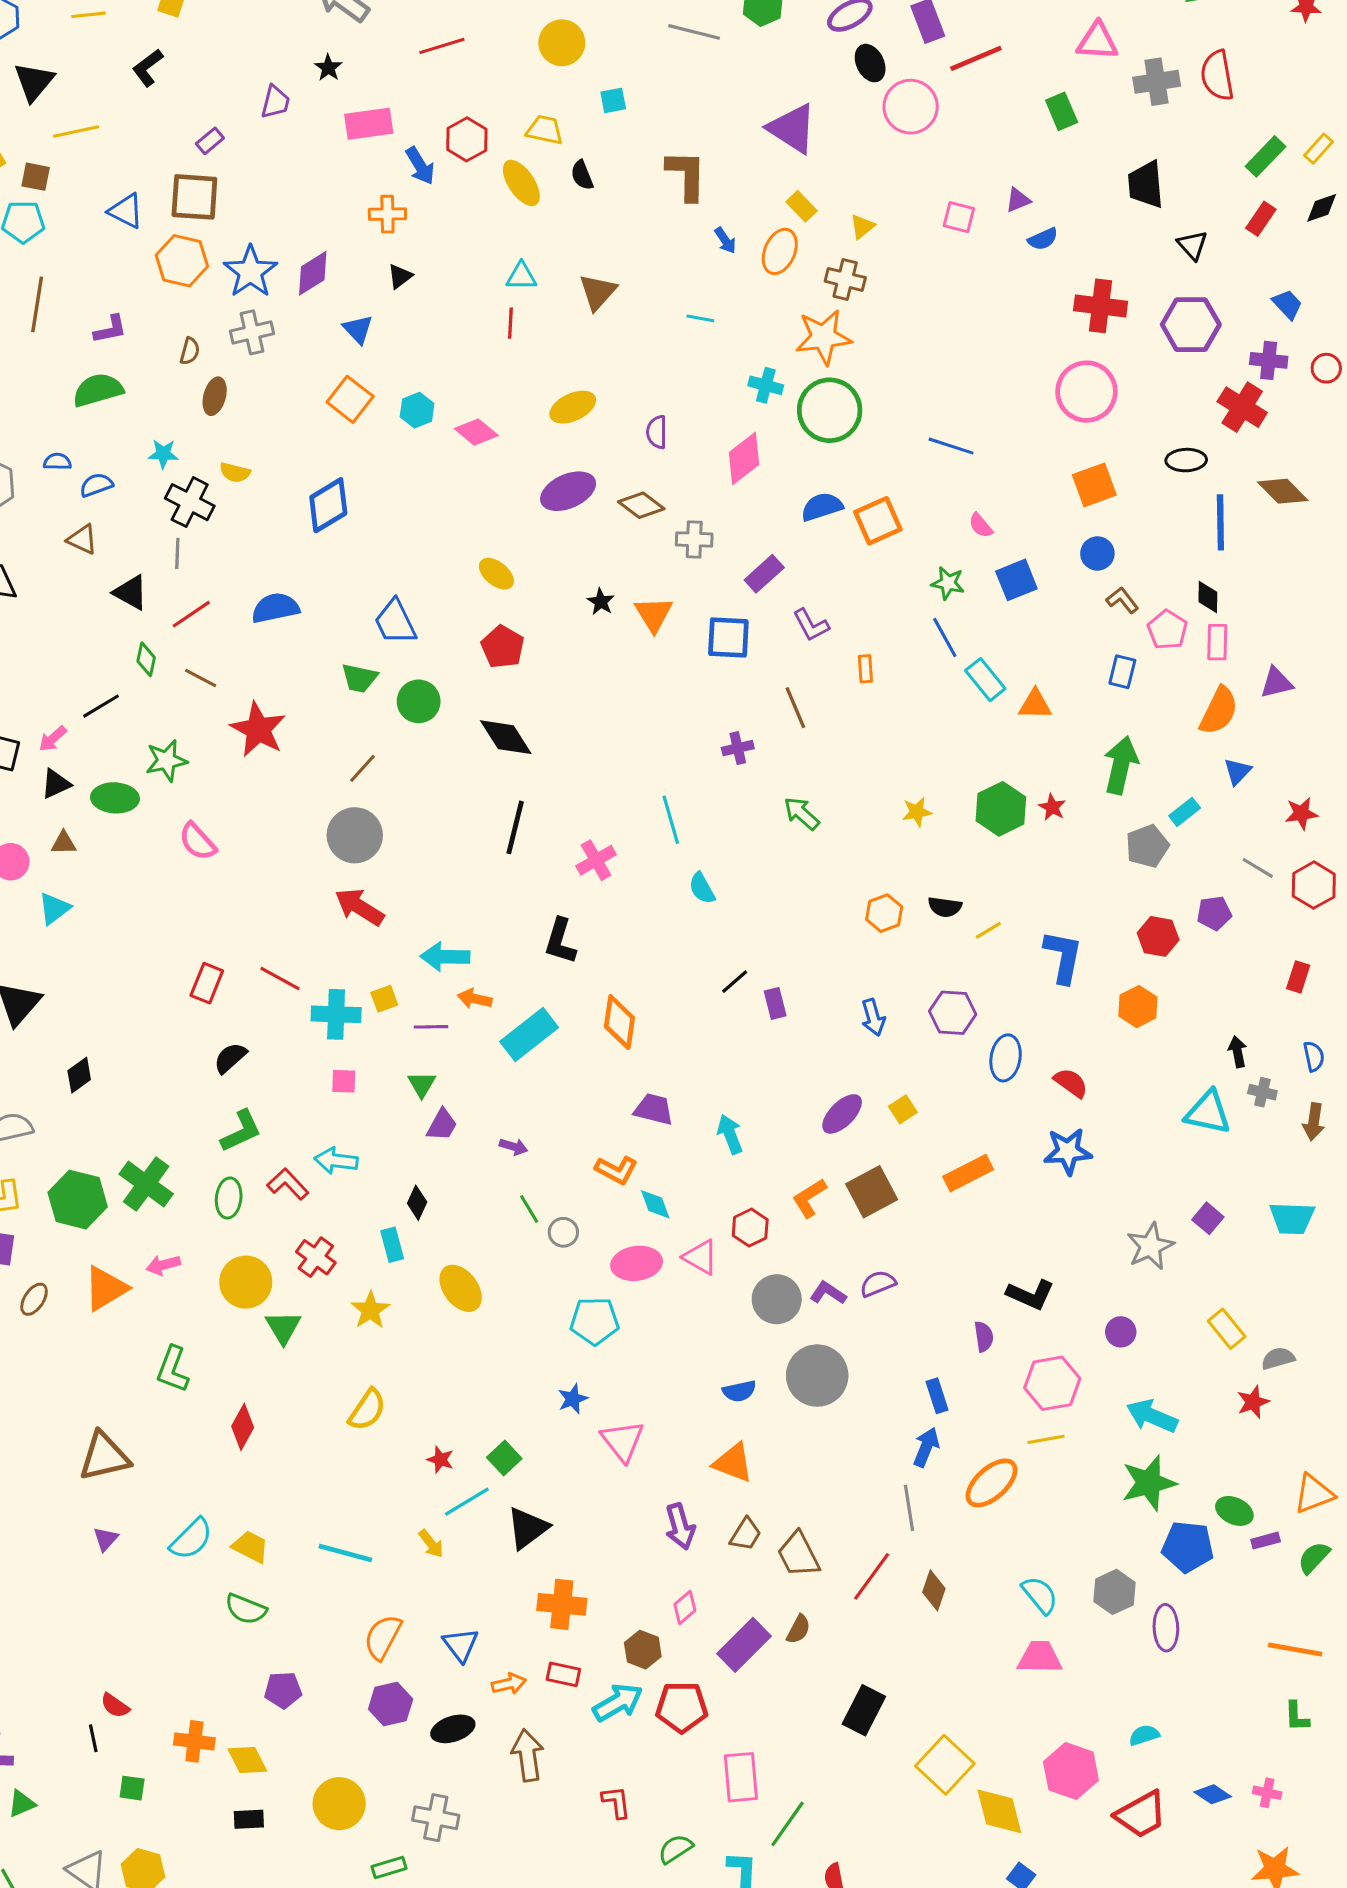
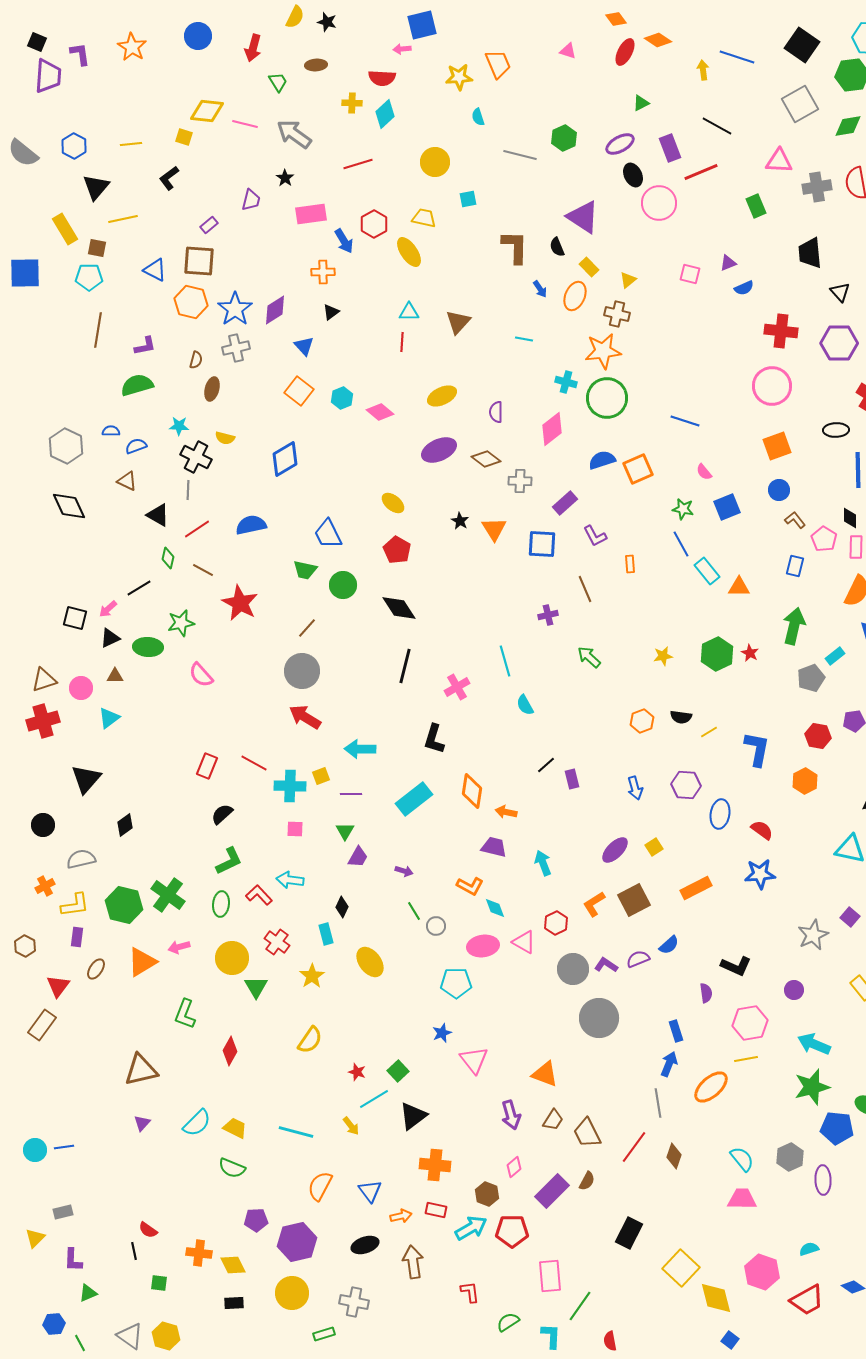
black semicircle: (582, 175) -> (557, 247), moved
orange arrow: (475, 999) -> (506, 812), moved
blue semicircle: (739, 1391) -> (669, 945), moved, turned -30
purple hexagon: (391, 1704) -> (297, 1242), moved, size x1.4

